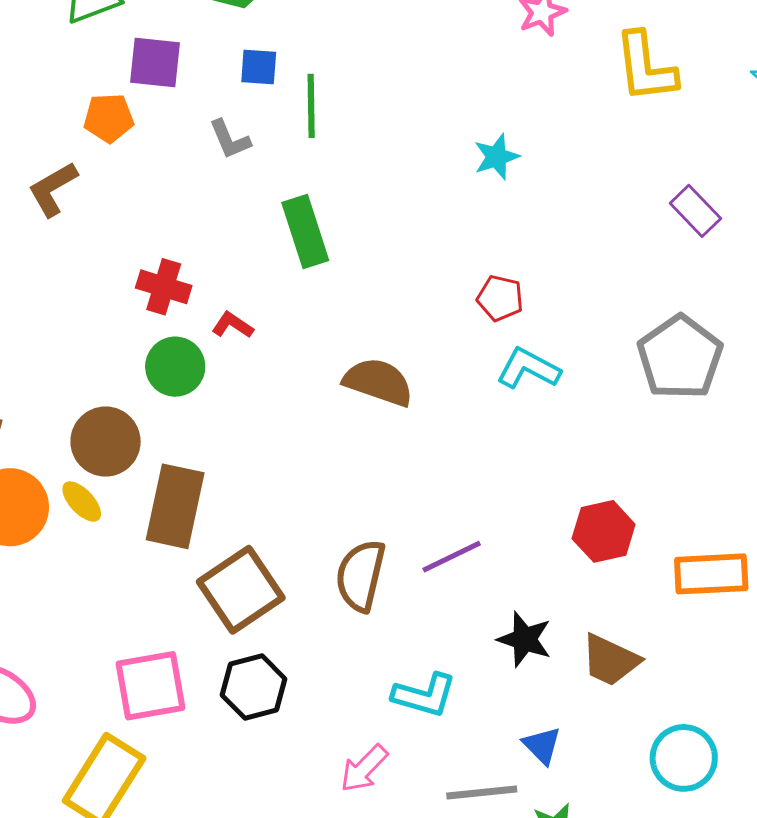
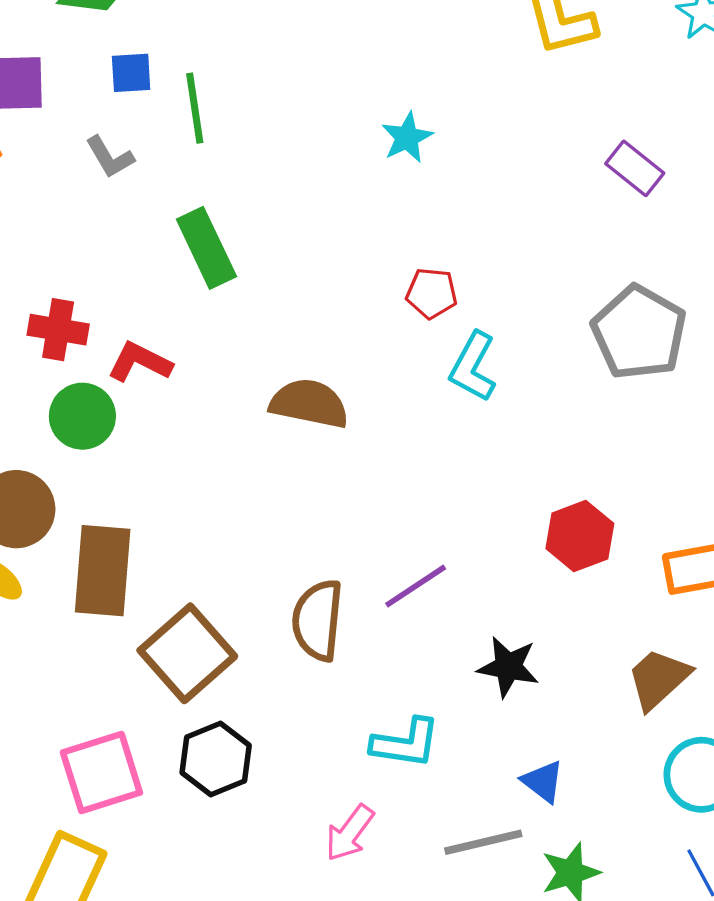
red L-shape: (233, 325) -> (140, 362), size x1.4
cyan L-shape: (528, 368) -> (473, 367), turned -82
brown trapezoid: (610, 660) -> (658, 679), moved, turned 120

